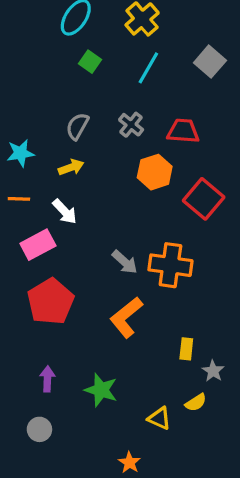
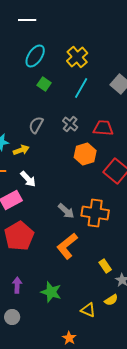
yellow arrow: (71, 167) -> (21, 150), moved
yellow rectangle: (186, 349) -> (105, 266), turned -40

